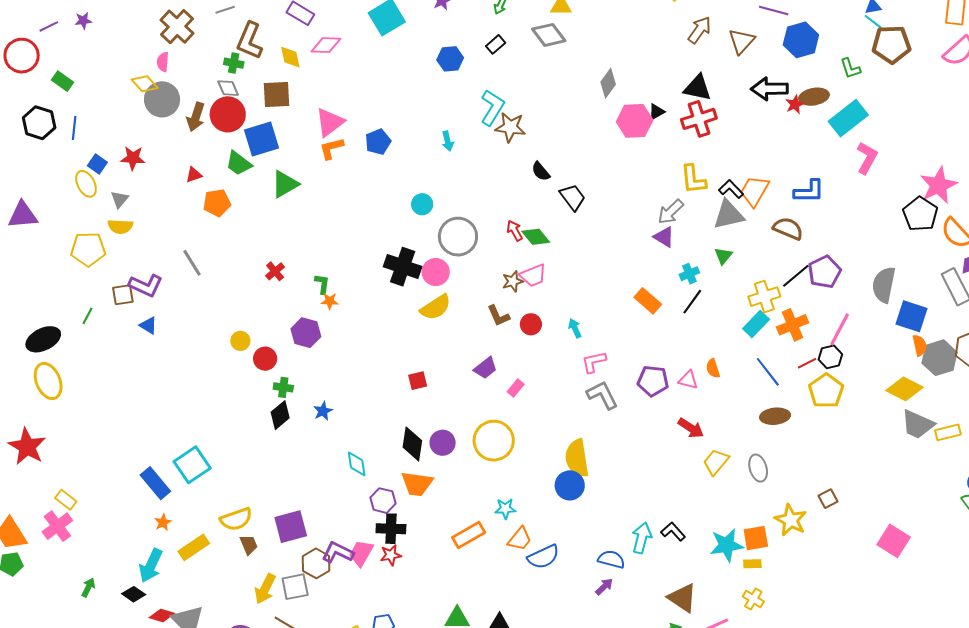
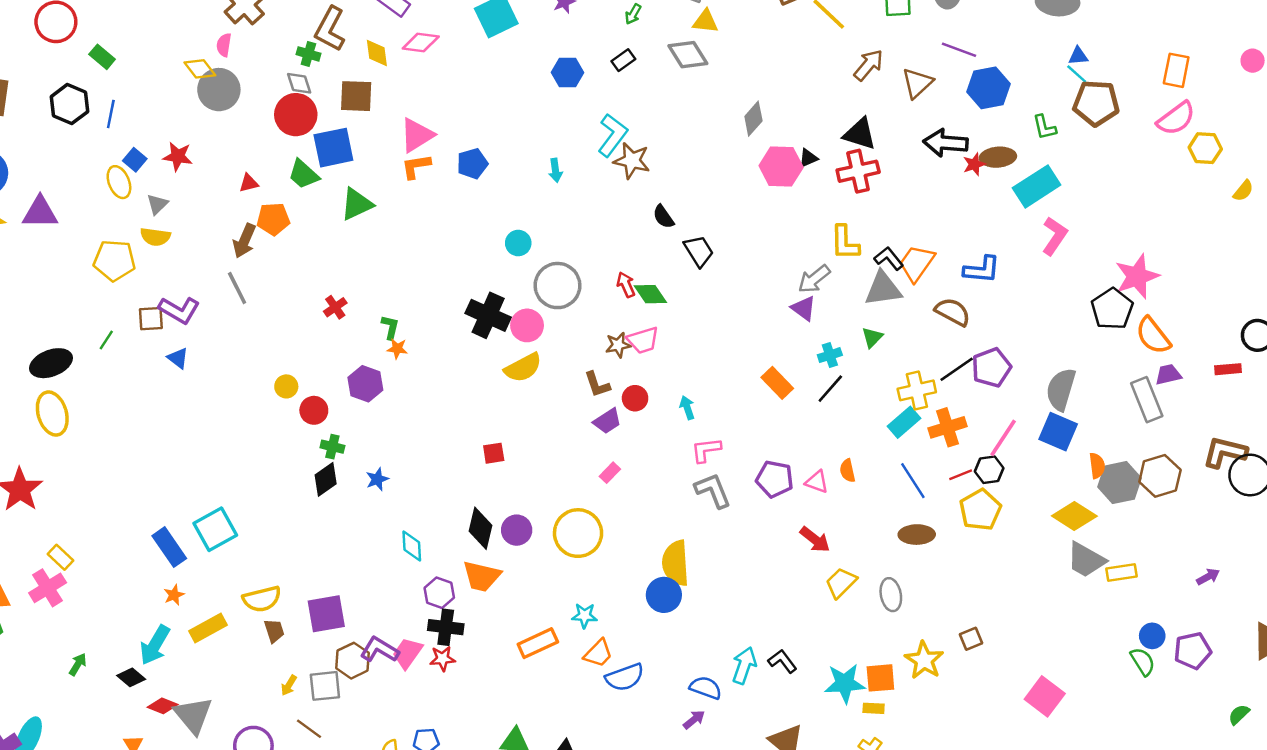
brown arrow: (196, 117) -> (244, 241), moved
blue square: (911, 316) -> (1058, 432), moved
purple trapezoid: (486, 368) -> (607, 421), moved
yellow arrow: (265, 589) -> (289, 685), size x0.6

